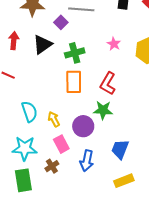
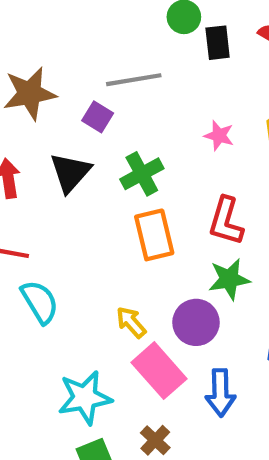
cyan semicircle: (29, 112) -> (40, 302), moved
pink rectangle: (61, 144) -> (159, 371), size x1.4
brown cross: (52, 166) -> (155, 440), moved

